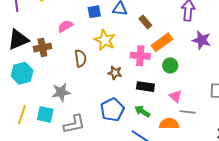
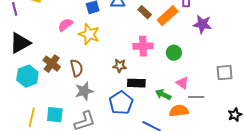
yellow star: (105, 40) -> (89, 34), moved
orange rectangle: (162, 42) -> (168, 16), moved
brown cross: (42, 48) -> (52, 64), moved, turned -36
brown semicircle: (80, 58) -> (77, 68), moved
black rectangle: (145, 87) -> (136, 83), moved
gray star: (61, 92) -> (84, 91), moved
green arrow: (142, 111) -> (163, 95), moved

